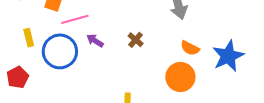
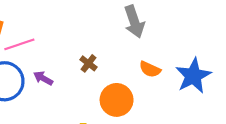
purple arrow: (95, 41) -> (43, 78), moved
orange circle: (180, 77) -> (117, 100), moved

